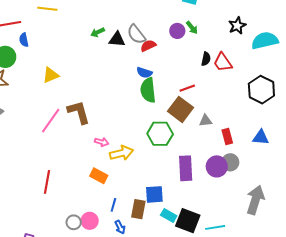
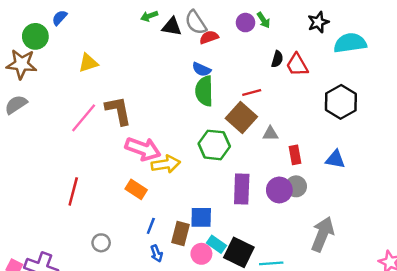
blue semicircle: (24, 40) -> (59, 18), turned 48
pink arrow: (102, 142) -> (143, 149), size x2.0
pink circle: (90, 221) -> (201, 254), moved

